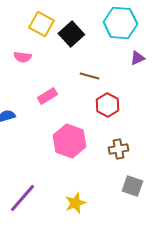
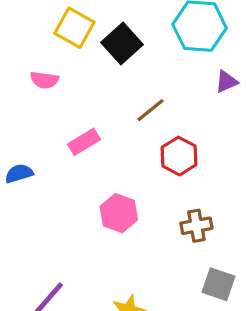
brown line: (89, 76) -> (150, 110), turned -54
pink hexagon: (69, 141) -> (119, 213), size x0.7

